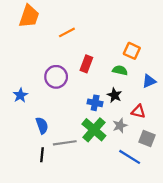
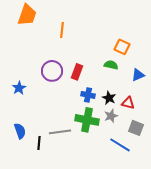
orange line: (67, 32) -> (62, 30), turned -56
red rectangle: (86, 64) -> (77, 72), moved
black star: (115, 95) -> (109, 98), moved
blue semicircle: (42, 126) -> (20, 131), moved
green cross: (94, 130) -> (87, 120), turned -30

